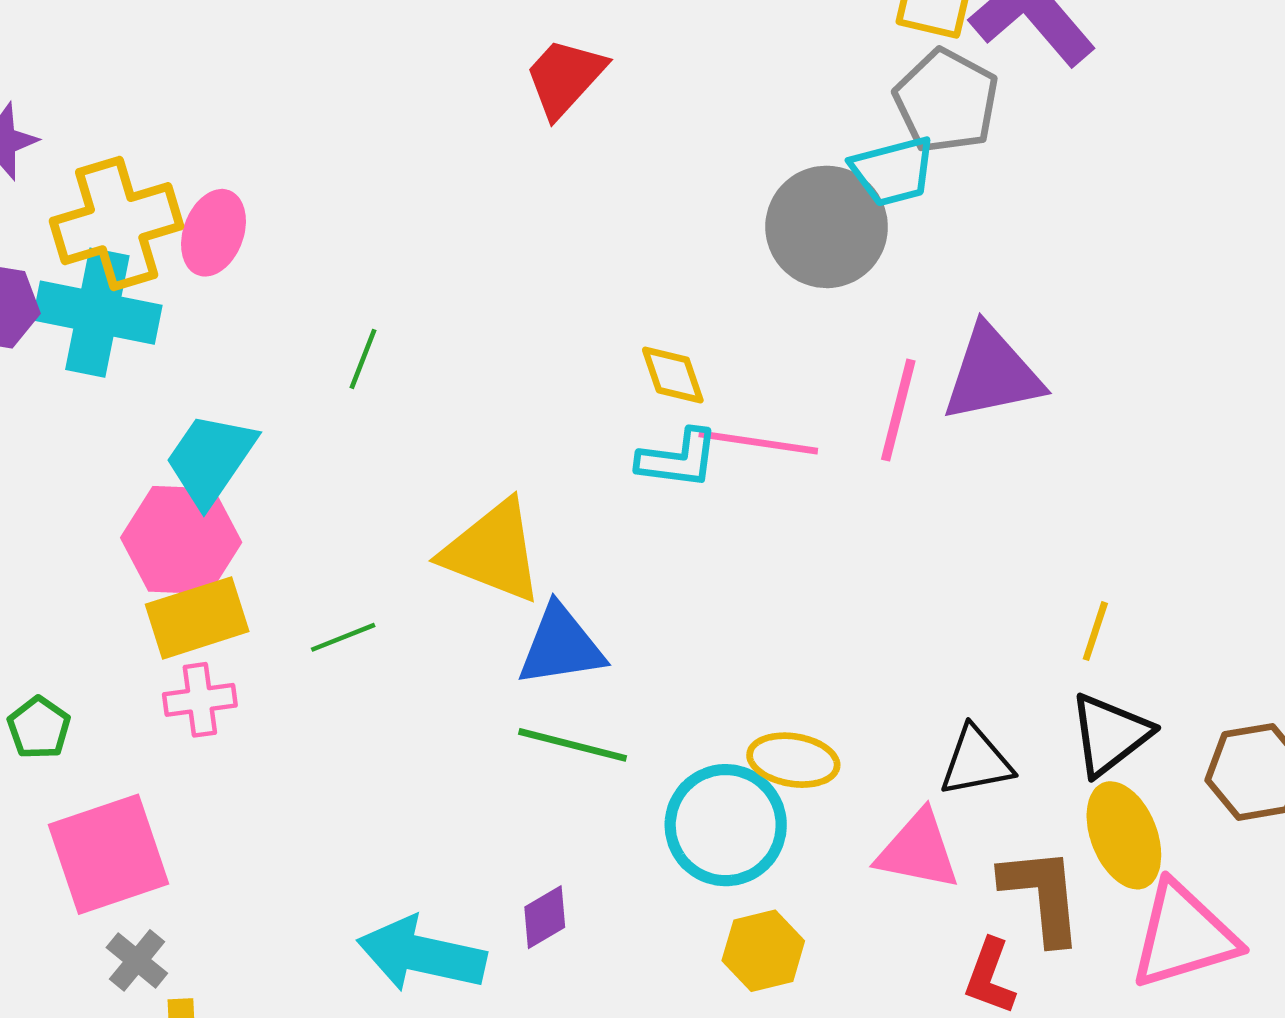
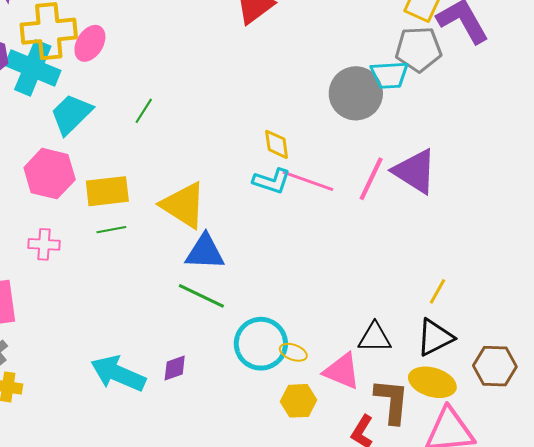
gray pentagon: (946, 101) -> (418, 49), turned 30
purple triangle: (992, 374) -> (415, 171), turned 33
cyan trapezoid: (210, 459) -> (71, 114), moved
yellow rectangle: (197, 618) -> (107, 191), moved
yellow ellipse: (793, 760) -> (293, 352), moved, size x0.7
yellow ellipse: (1124, 835) -> (432, 382), turned -63
yellow hexagon: (763, 951) -> (299, 401), moved

